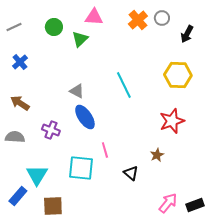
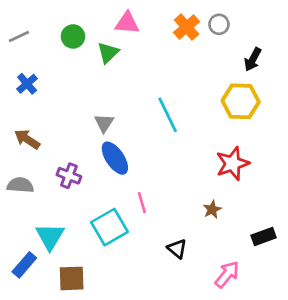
black arrow: (187, 34) -> (253, 59), moved
gray triangle: (77, 91) -> (104, 123), turned 35
cyan square: (81, 168) -> (109, 227), turned -36
black triangle: (131, 173) -> (177, 249), moved
black rectangle: (195, 205) -> (264, 237), moved

